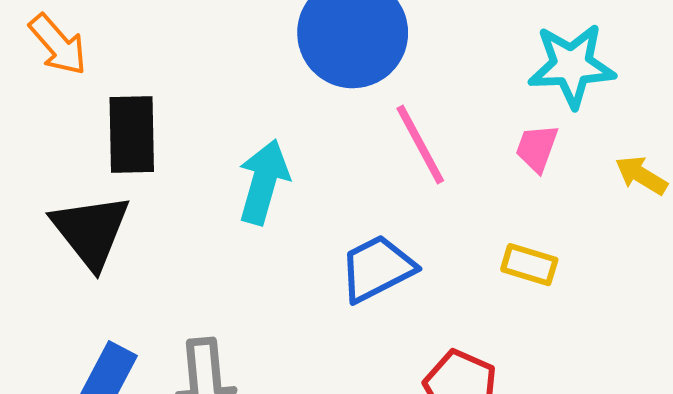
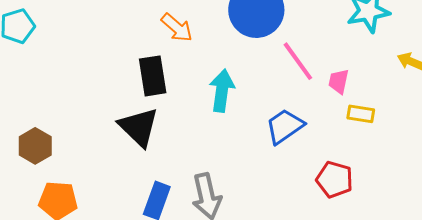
orange arrow: (58, 45) -> (177, 28), moved
pink trapezoid: (537, 148) -> (339, 81), moved

